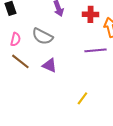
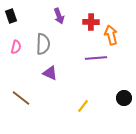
gray semicircle: (42, 36) -> (43, 44), turned -115
brown line: (20, 61) -> (21, 98), moved

